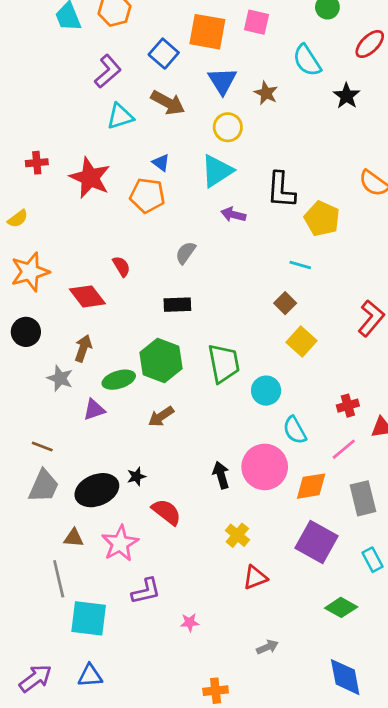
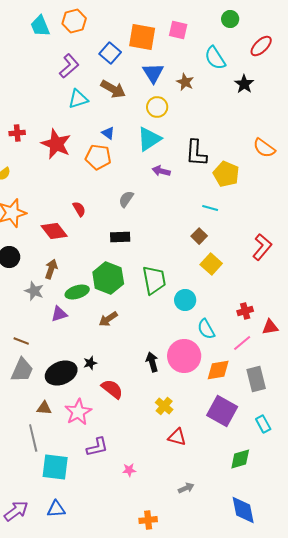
red triangle: (255, 577) -> (177, 437), turned 36
green diamond: (341, 607) -> (240, 459), turned -45

